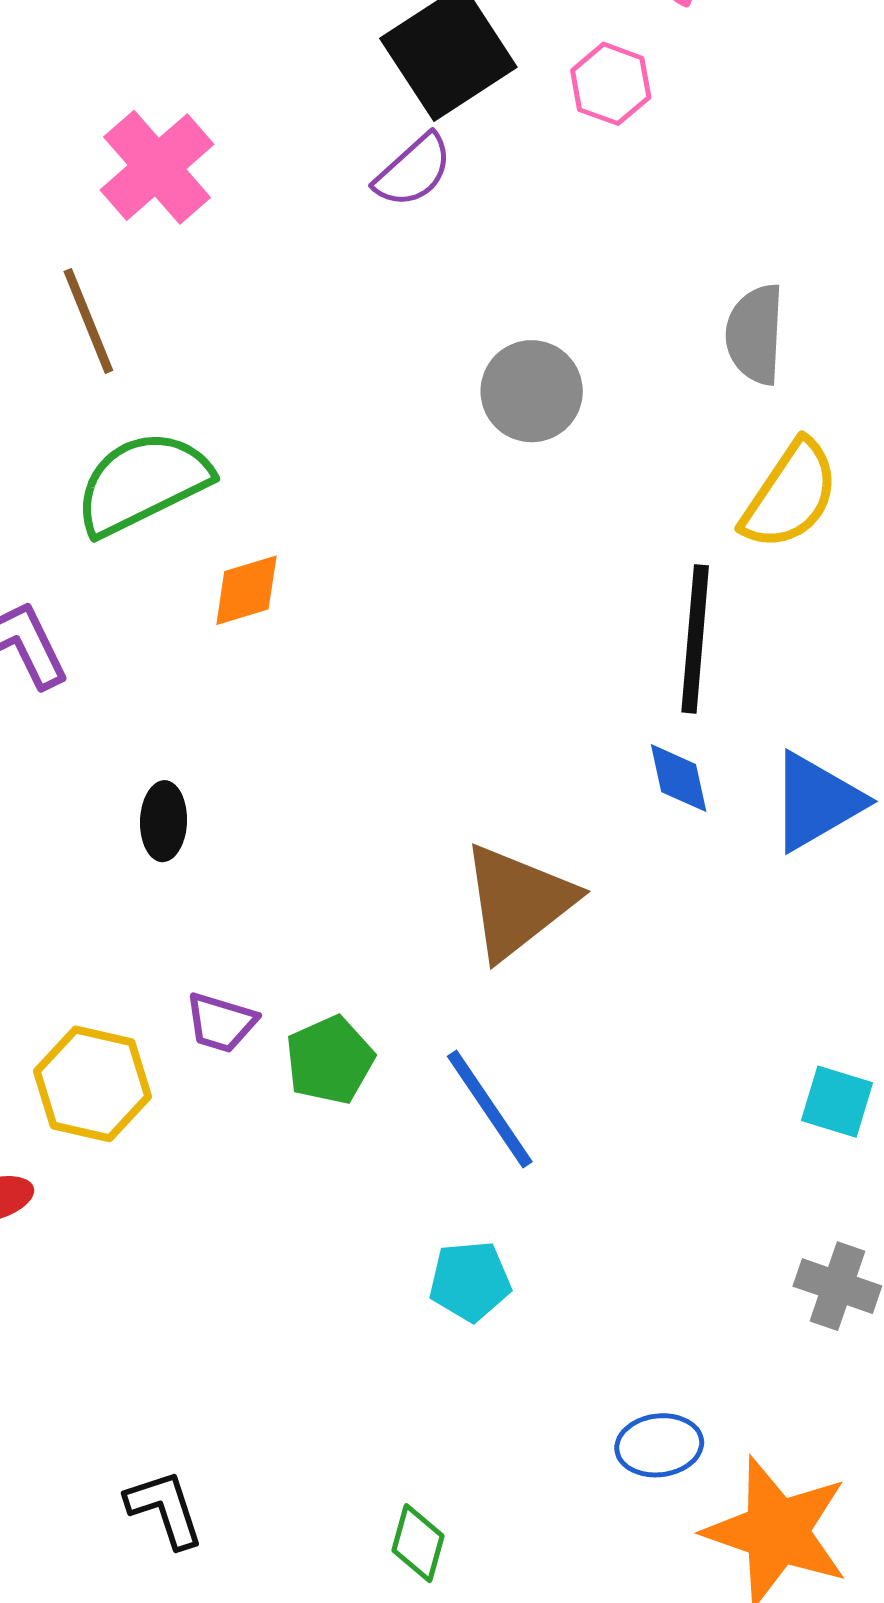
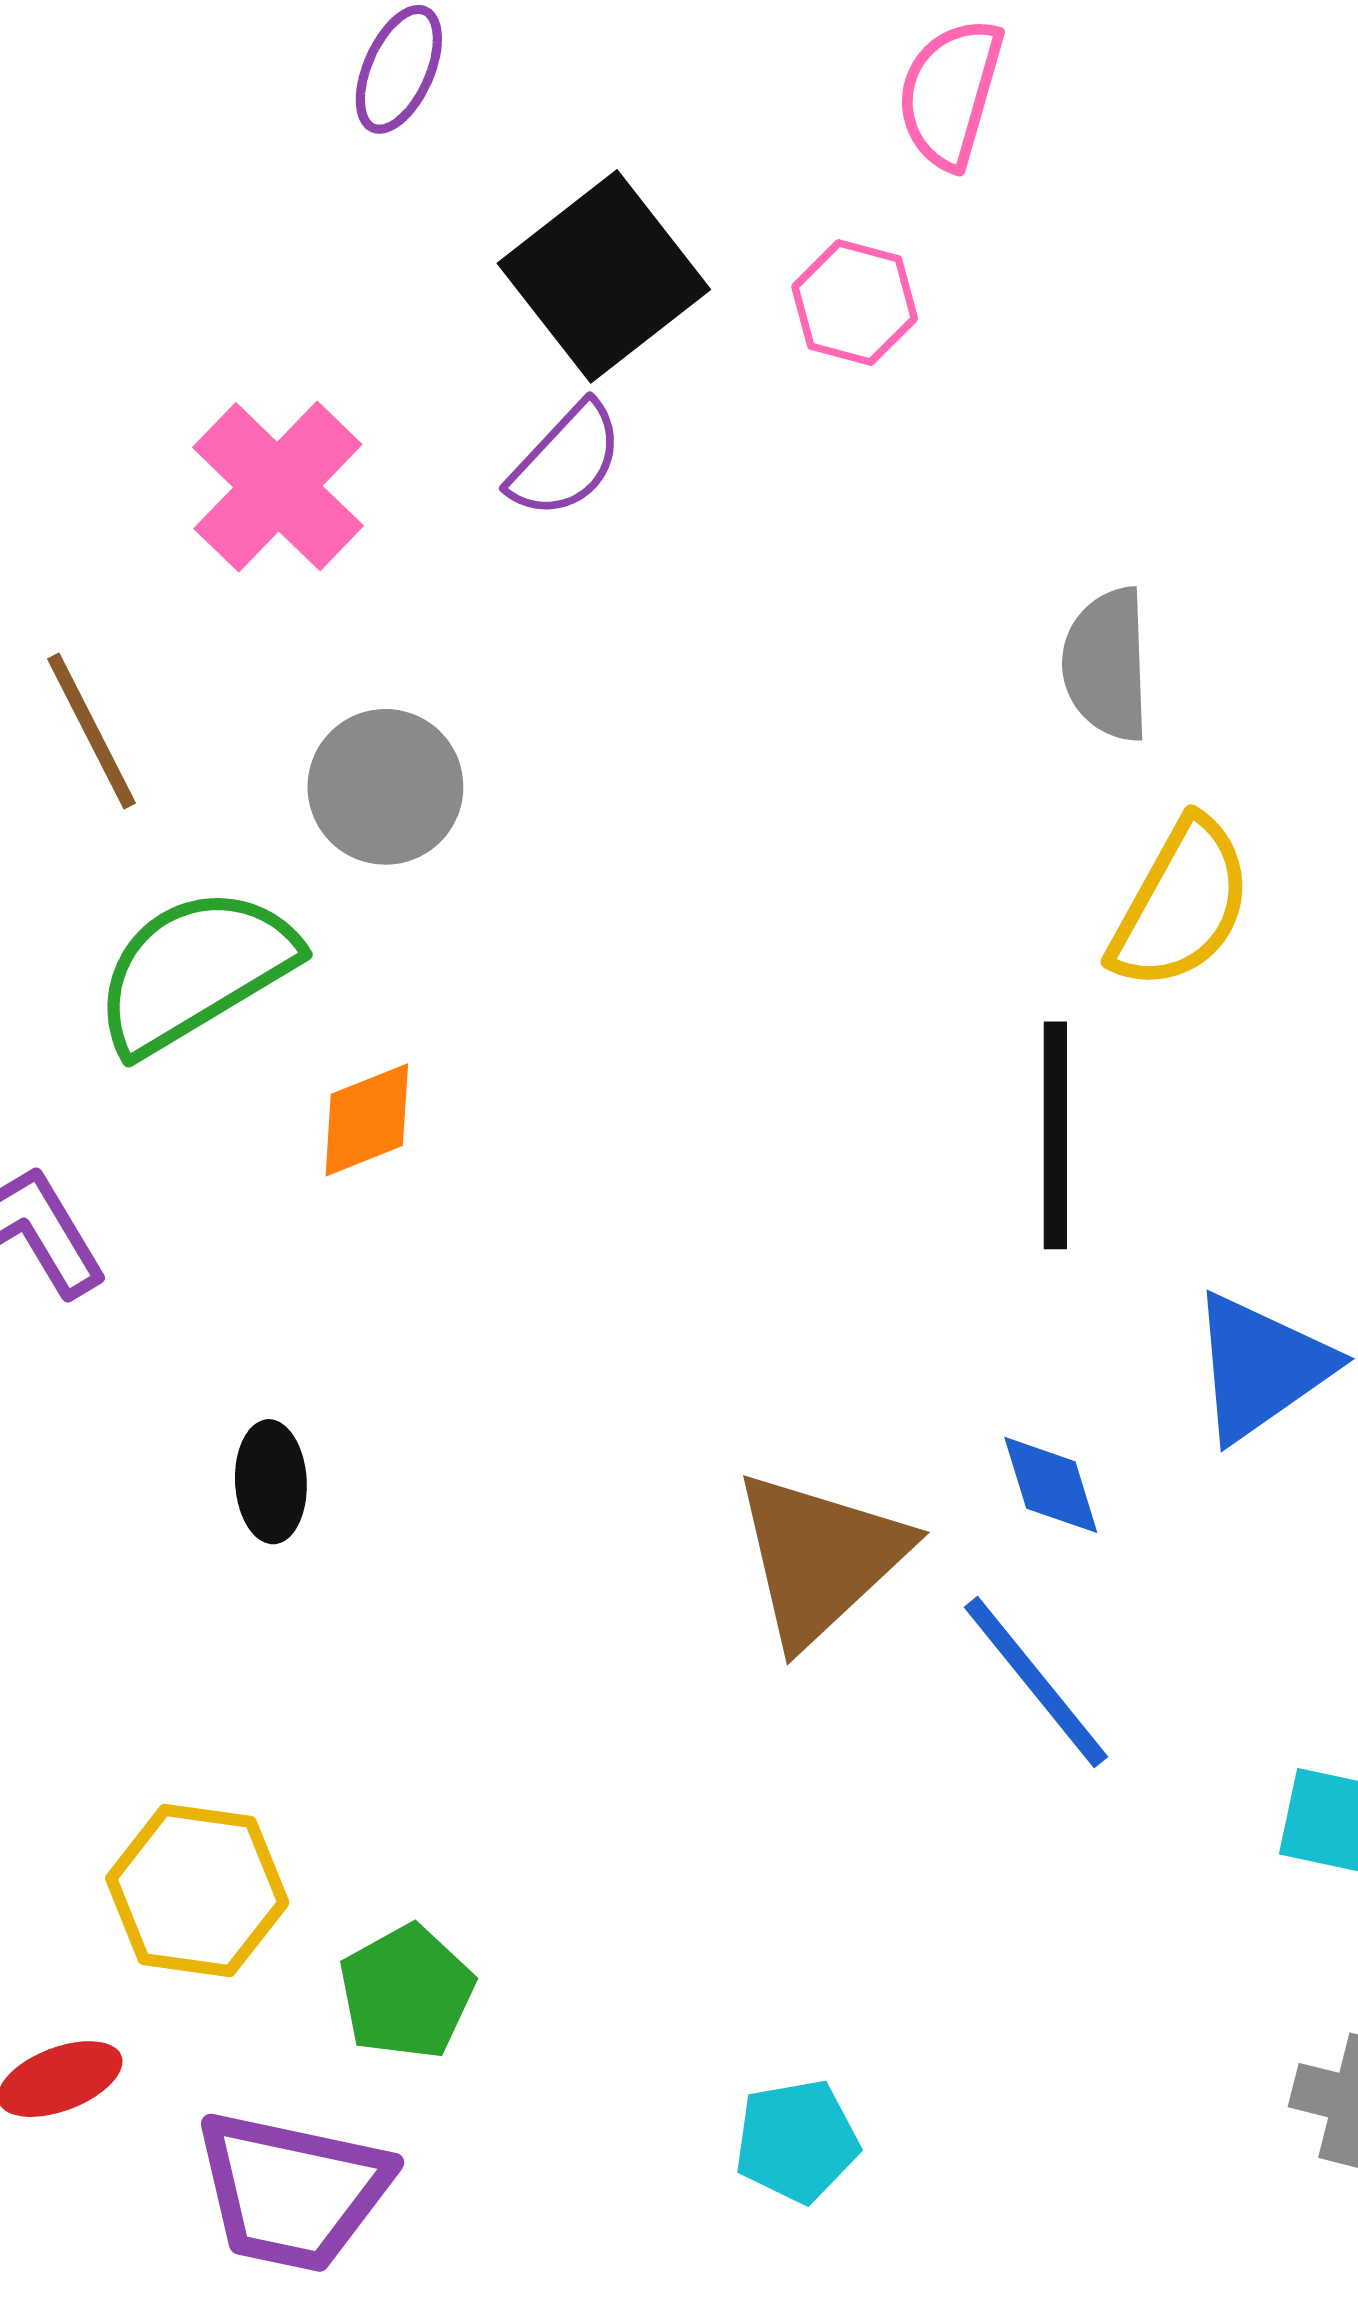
pink cross: (157, 167) -> (278, 487), moved
gray circle: (532, 391) -> (385, 787), moved
blue diamond: (679, 778) -> (1051, 1485), moved
purple trapezoid: (221, 1023) -> (292, 2191), moved, size x1.8
green pentagon: (330, 1060) -> (406, 1992), moved
blue line: (490, 1109) -> (1036, 1682), moved

